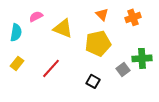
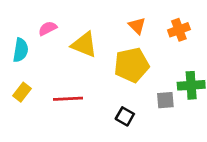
red line: (51, 68) -> (68, 99), turned 45
gray square: (123, 69) -> (165, 100), turned 32

